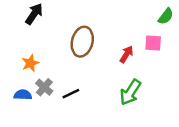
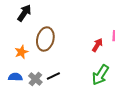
brown ellipse: (82, 42) -> (45, 39), moved
gray cross: (44, 87) -> (35, 79), moved

